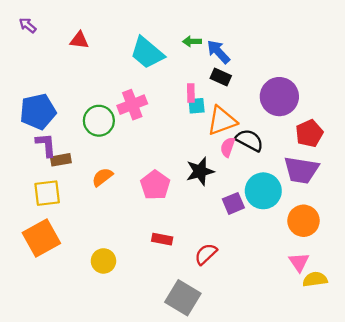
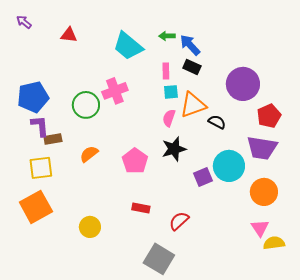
pink rectangle: (191, 93) -> (166, 71), moved
black semicircle: (249, 140) -> (217, 122), size x0.7
pink semicircle: (228, 147) -> (169, 118), moved

